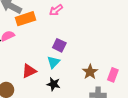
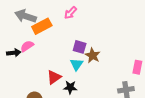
brown star: (90, 72) -> (93, 55), moved
black star: (53, 84) -> (70, 87), moved

